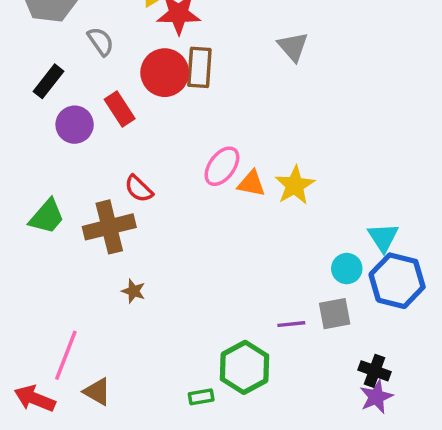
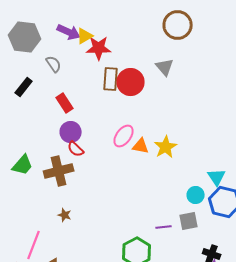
red circle: (165, 73) -> (131, 82), moved
purple circle: (75, 125) -> (71, 132), moved
brown star: (134, 291) -> (65, 215), moved

